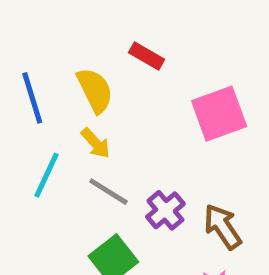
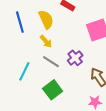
cyan line: (47, 175) -> (24, 71), moved
purple cross: (165, 210) -> (75, 58), moved

